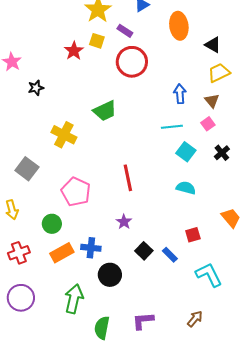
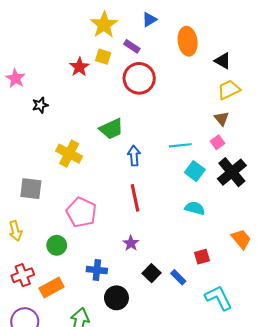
blue arrow: (180, 94) -> (134, 156), moved
black cross: (222, 153) -> (232, 172), size x1.8
gray square: (27, 169) -> (31, 189), turned -30
orange rectangle: (62, 253) -> (52, 288), moved

